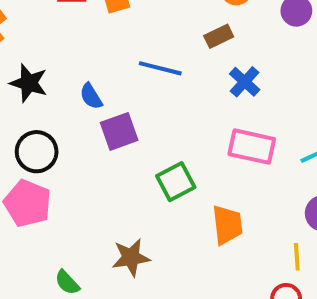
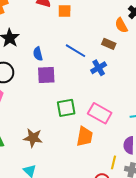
brown rectangle: (219, 36) -> (109, 44), turned 32
blue cross: (245, 82) -> (99, 68), moved
pink rectangle: (252, 147) -> (100, 113), moved

